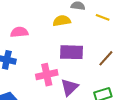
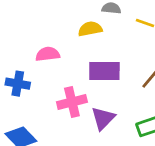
pink semicircle: (19, 32) -> (48, 54), moved

